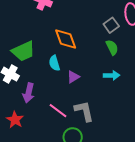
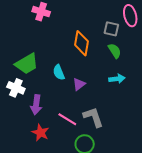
gray square: (111, 25) -> (111, 29), turned -35
orange diamond: (66, 39) -> (81, 43), moved, turned 35
red star: (15, 120) -> (40, 133), moved

